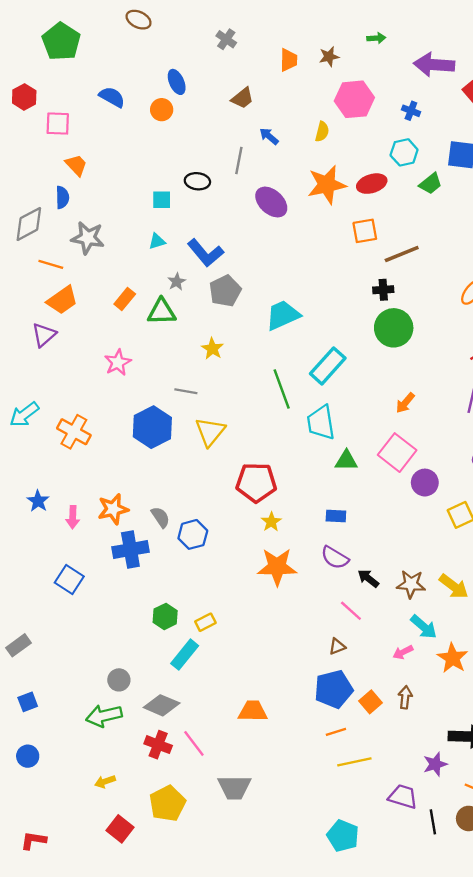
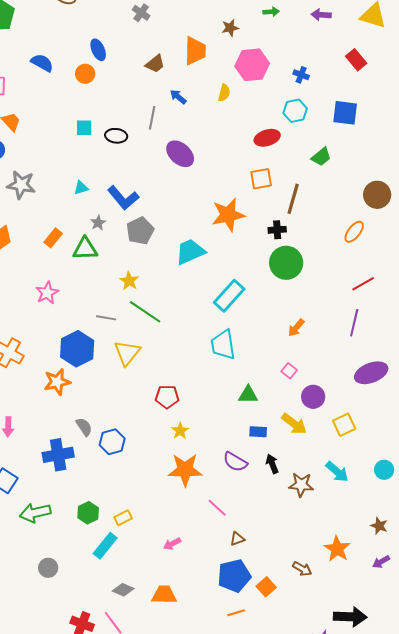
orange trapezoid: (289, 60) -> (195, 51), moved, size x1.4
purple arrow: (434, 65) -> (321, 15), moved, size x0.6
green trapezoid: (431, 184) -> (321, 157), moved
orange star: (327, 185) -> (228, 215), moved
cyan square: (162, 200) -> (84, 128), moved
brown line: (402, 254) -> (293, 199), turned -52
green line: (282, 389) -> (145, 312), moved, turned -36
pink square: (397, 453) -> (289, 371), size x0.5
green triangle: (346, 461) -> (248, 395), moved
red pentagon: (256, 483) -> (167, 397), size x0.7
orange star: (113, 509) -> (57, 382), moved
blue rectangle: (336, 516) -> (258, 432), moved
black arrow: (368, 578) -> (272, 464), moved, turned 30
yellow arrow: (454, 586) -> (294, 424), moved
pink line: (351, 611) -> (217, 508), moved
cyan arrow: (424, 627) -> (337, 472), moved
pink arrow: (403, 652) -> (172, 544), moved
brown arrow: (405, 697) -> (302, 569), moved, turned 114
gray diamond: (162, 705) -> (123, 590), moved, size x0.7
green arrow: (104, 716) -> (35, 513), moved

